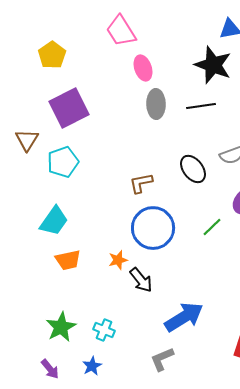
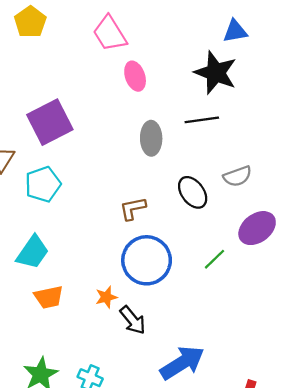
yellow pentagon: (52, 55) -> (30, 22), moved
gray ellipse: (156, 104) -> (151, 138), moved

